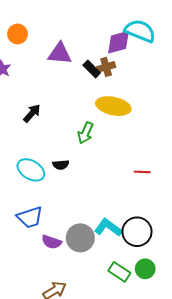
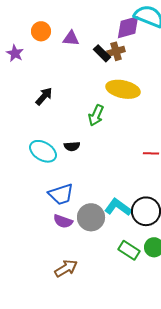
orange circle: (18, 34) -> (41, 31), moved
purple triangle: (60, 54) -> (71, 38), size x0.7
blue trapezoid: (30, 217) -> (61, 194), moved

